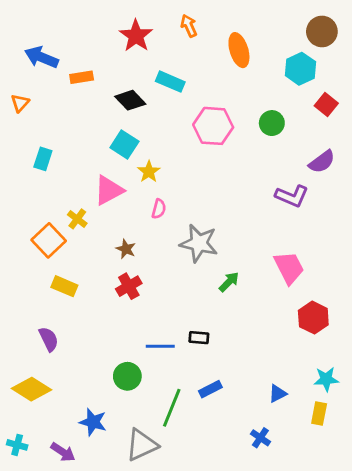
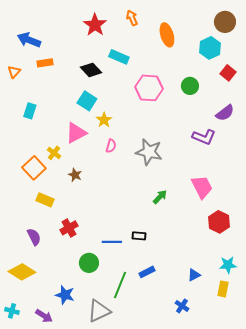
orange rectangle: (82, 77) -> (45, 63), moved
gray star: (199, 243) -> (149, 152), moved
brown star: (126, 249) -> (75, 175), moved
red cross: (129, 286) -> (69, 228), moved

